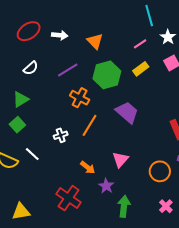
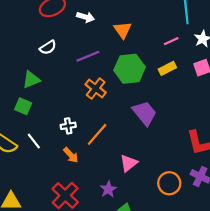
green square: (17, 125) -> (23, 106), turned -35
orange line: (89, 125) -> (97, 134), moved
orange arrow: (88, 167) -> (71, 155), moved

